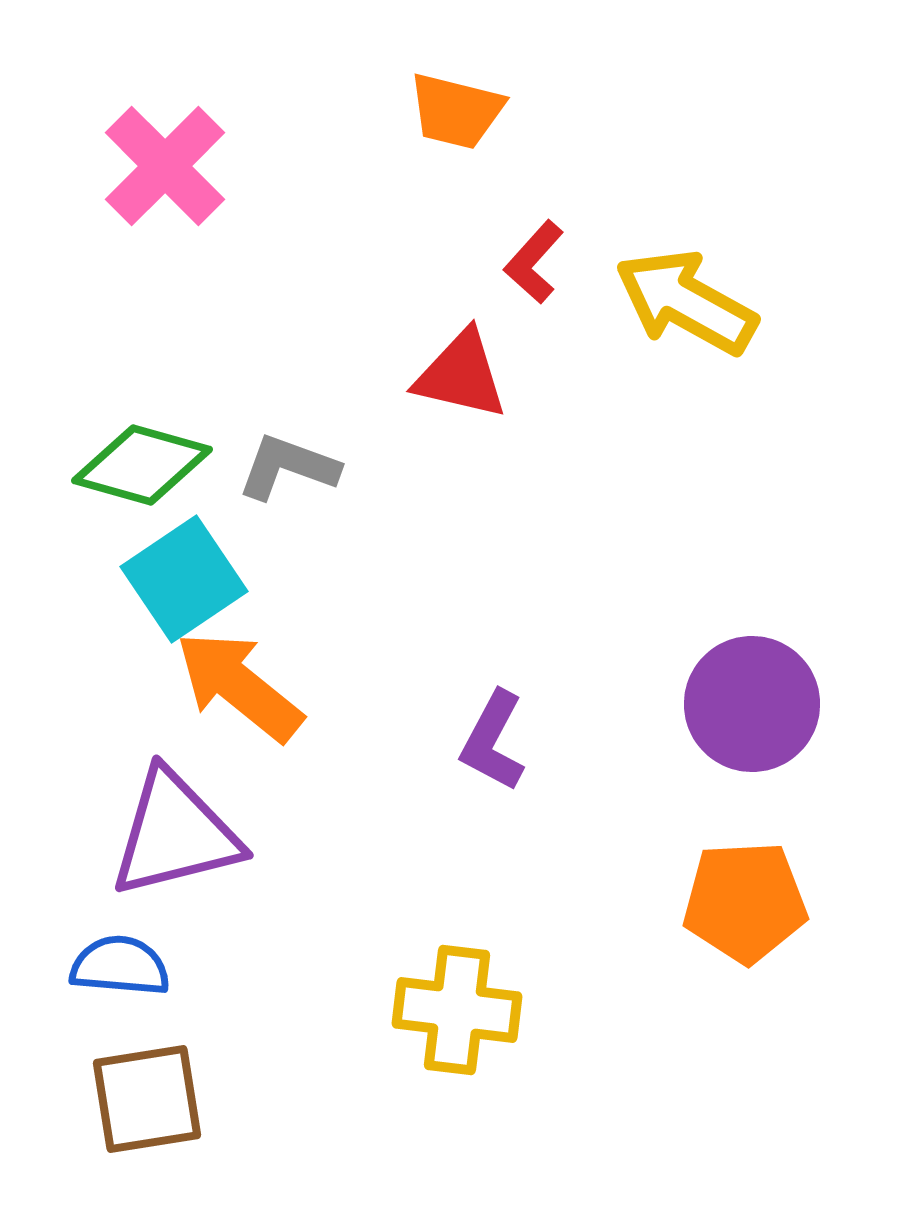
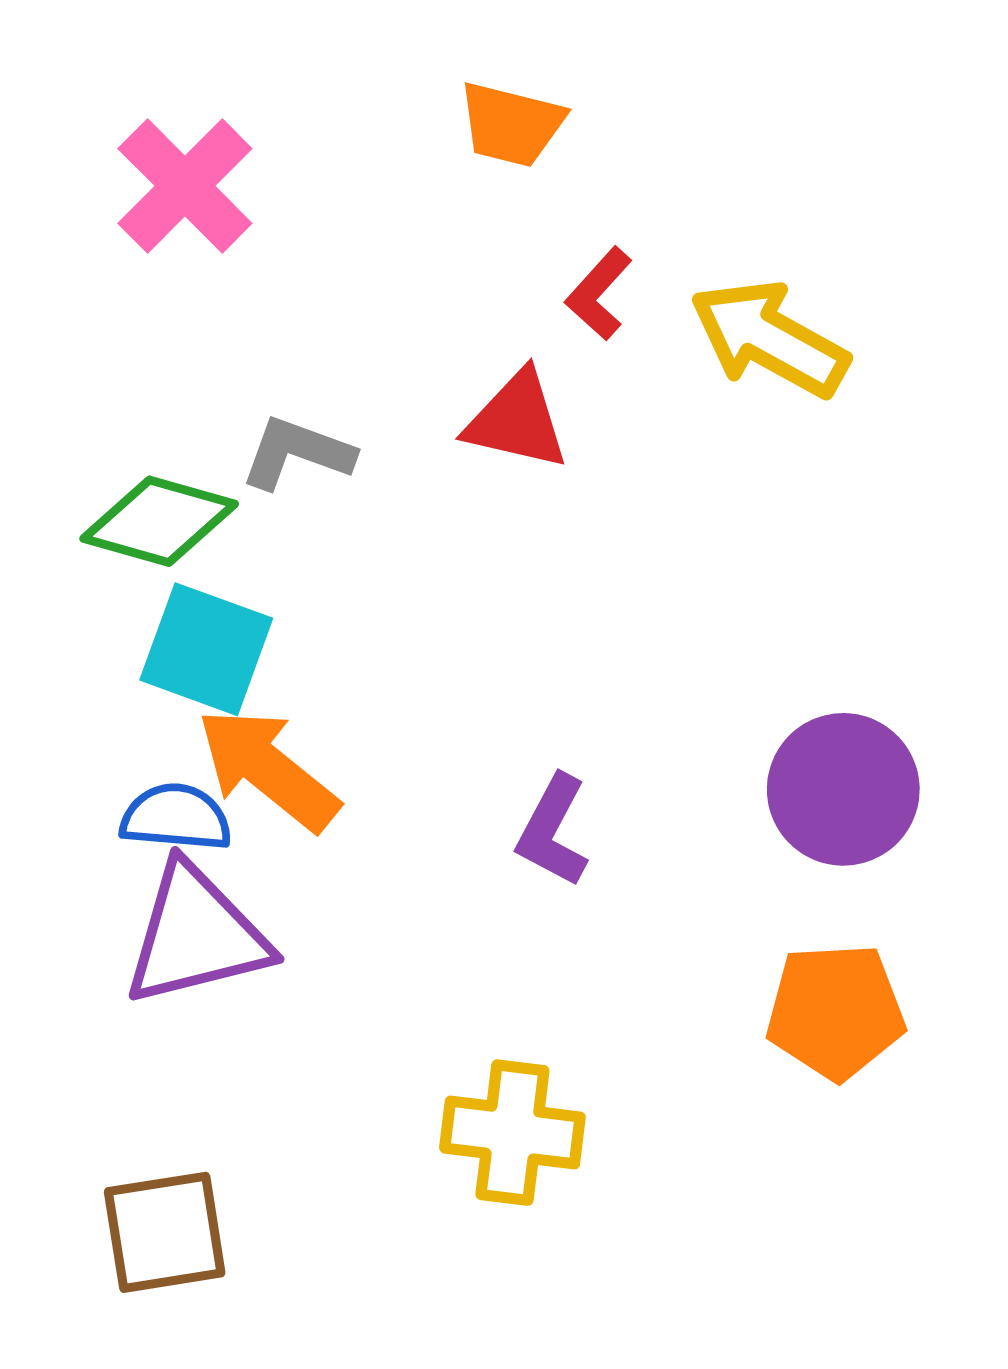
gray L-shape: (288, 467) -> (297, 453), moved
cyan square: (184, 579) -> (206, 649), turned -36
blue semicircle: (120, 966) -> (176, 817), moved

